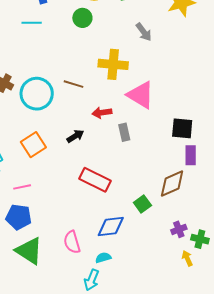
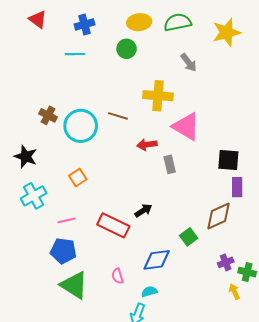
black arrow: (75, 136) -> (143, 211), moved
orange square: (33, 145) -> (78, 178), size x0.7
red rectangle: (95, 180) -> (113, 225), moved
pink semicircle: (72, 242) -> (118, 276), size x0.7

